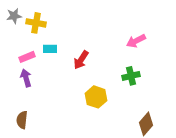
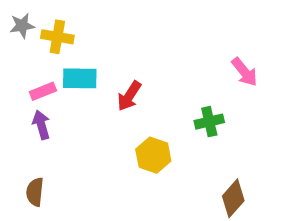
pink arrow: (136, 41) -> (244, 72), moved, turned -102
cyan rectangle: (50, 49) -> (80, 78), size x1.5

